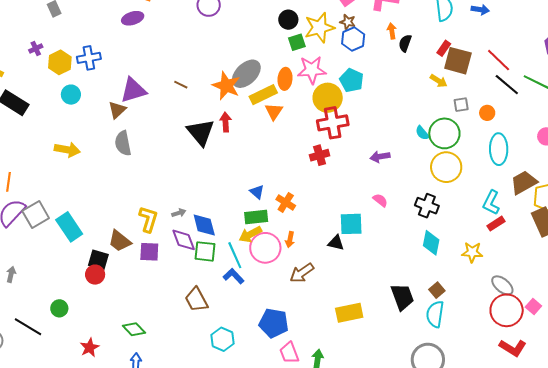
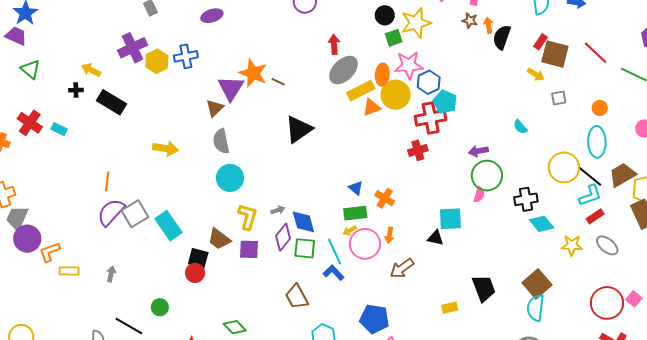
purple ellipse: (133, 18) -> (212, 16), moved
brown star: (348, 22) -> (470, 21), moved
blue hexagon: (353, 39) -> (429, 82), moved
black semicircle: (405, 43) -> (502, 37), size x1.4
purple cross: (36, 48) -> (133, 48), size x2.0
cyan pentagon: (352, 80) -> (445, 102), moved
black line: (507, 85) -> (590, 176), moved
orange star: (226, 86) -> (253, 73), moved
purple triangle: (133, 90) -> (231, 88), turned -40
cyan circle: (71, 95) -> (230, 178), moved, size x1.4
yellow circle: (328, 98) -> (396, 95), moved
orange triangle: (274, 111) -> (371, 107), turned 36
orange circle: (487, 113) -> (600, 108), moved
red arrow: (226, 122) -> (334, 44), moved
black triangle: (201, 132) -> (299, 129), turned 36
green circle: (444, 133) -> (487, 176), moved
yellow circle: (446, 167) -> (564, 167), moved
pink semicircle: (380, 200) -> (479, 195), turned 70
cyan L-shape: (491, 203) -> (590, 195), turned -135
black cross: (427, 206) -> (526, 199), turned -30
yellow arrow: (250, 234) -> (350, 231), size x0.6
purple diamond: (184, 240) -> (283, 237), turned 60
cyan diamond: (431, 243) -> (542, 224), moved, turned -50
gray ellipse: (502, 285) -> (607, 245), moved
brown square: (437, 290) -> (537, 284), size x1.8
black trapezoid: (402, 297) -> (484, 288), moved
yellow rectangle: (349, 313) -> (450, 308), size x0.6

